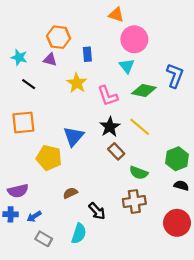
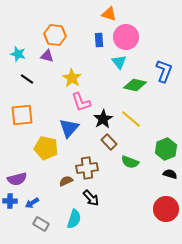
blue rectangle: (87, 54) -> (99, 40), moved
pink L-shape: (108, 96) -> (81, 102), moved
brown cross: (134, 201) -> (87, 168), moved

